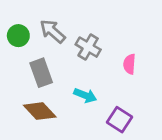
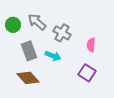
cyan arrow: (85, 95) -> (53, 56), moved
purple square: (119, 120) -> (87, 73), moved

